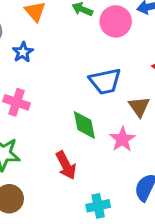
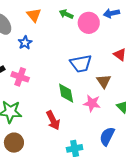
pink star: (122, 139) -> (92, 103), turned -30

